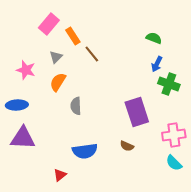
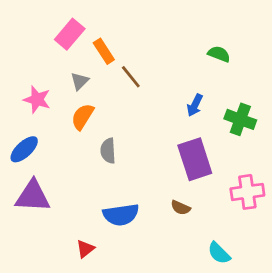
blue arrow: (157, 64) -> (195, 105), moved
blue ellipse: (17, 105) -> (24, 149), turned -40
cyan semicircle: (174, 163) -> (219, 253), moved

